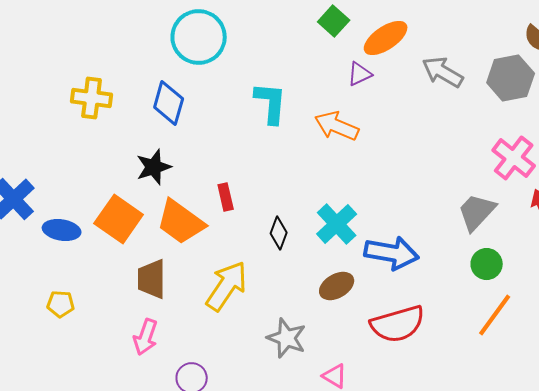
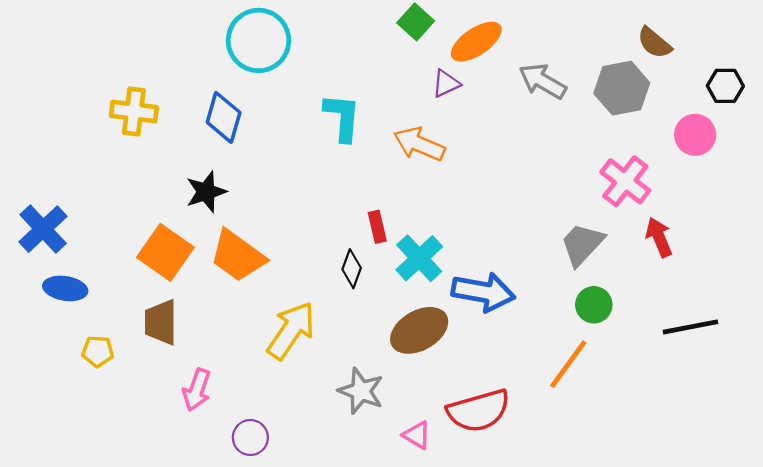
red rectangle: (226, 197) -> (377, 227), moved
blue ellipse: (62, 230) -> (65, 288), moved
brown trapezoid: (152, 279) -> (161, 322), moved
brown ellipse: (337, 286) -> (419, 330), size x1.4
orange line: (495, 315) -> (568, 364), moved
red semicircle: (398, 324) -> (479, 411), moved

